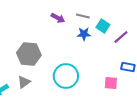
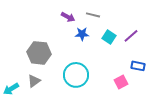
cyan square: (103, 26) -> (109, 37), moved
blue star: (84, 34) -> (82, 34), moved
pink square: (111, 83) -> (121, 82), turned -32

